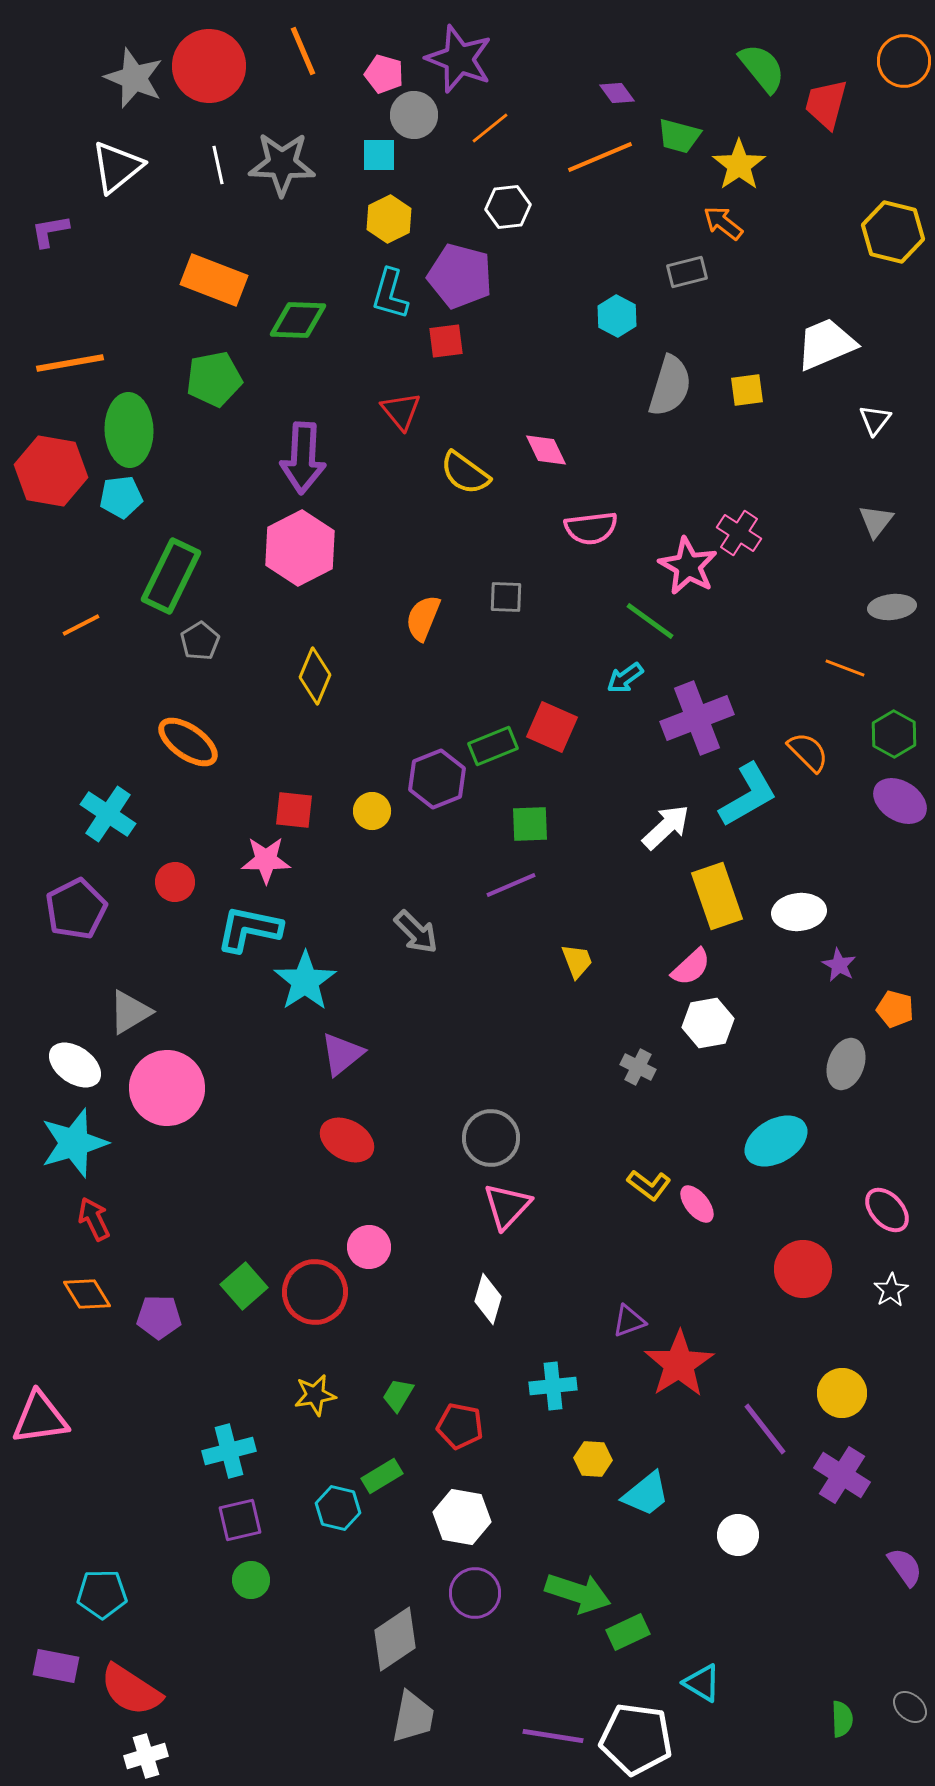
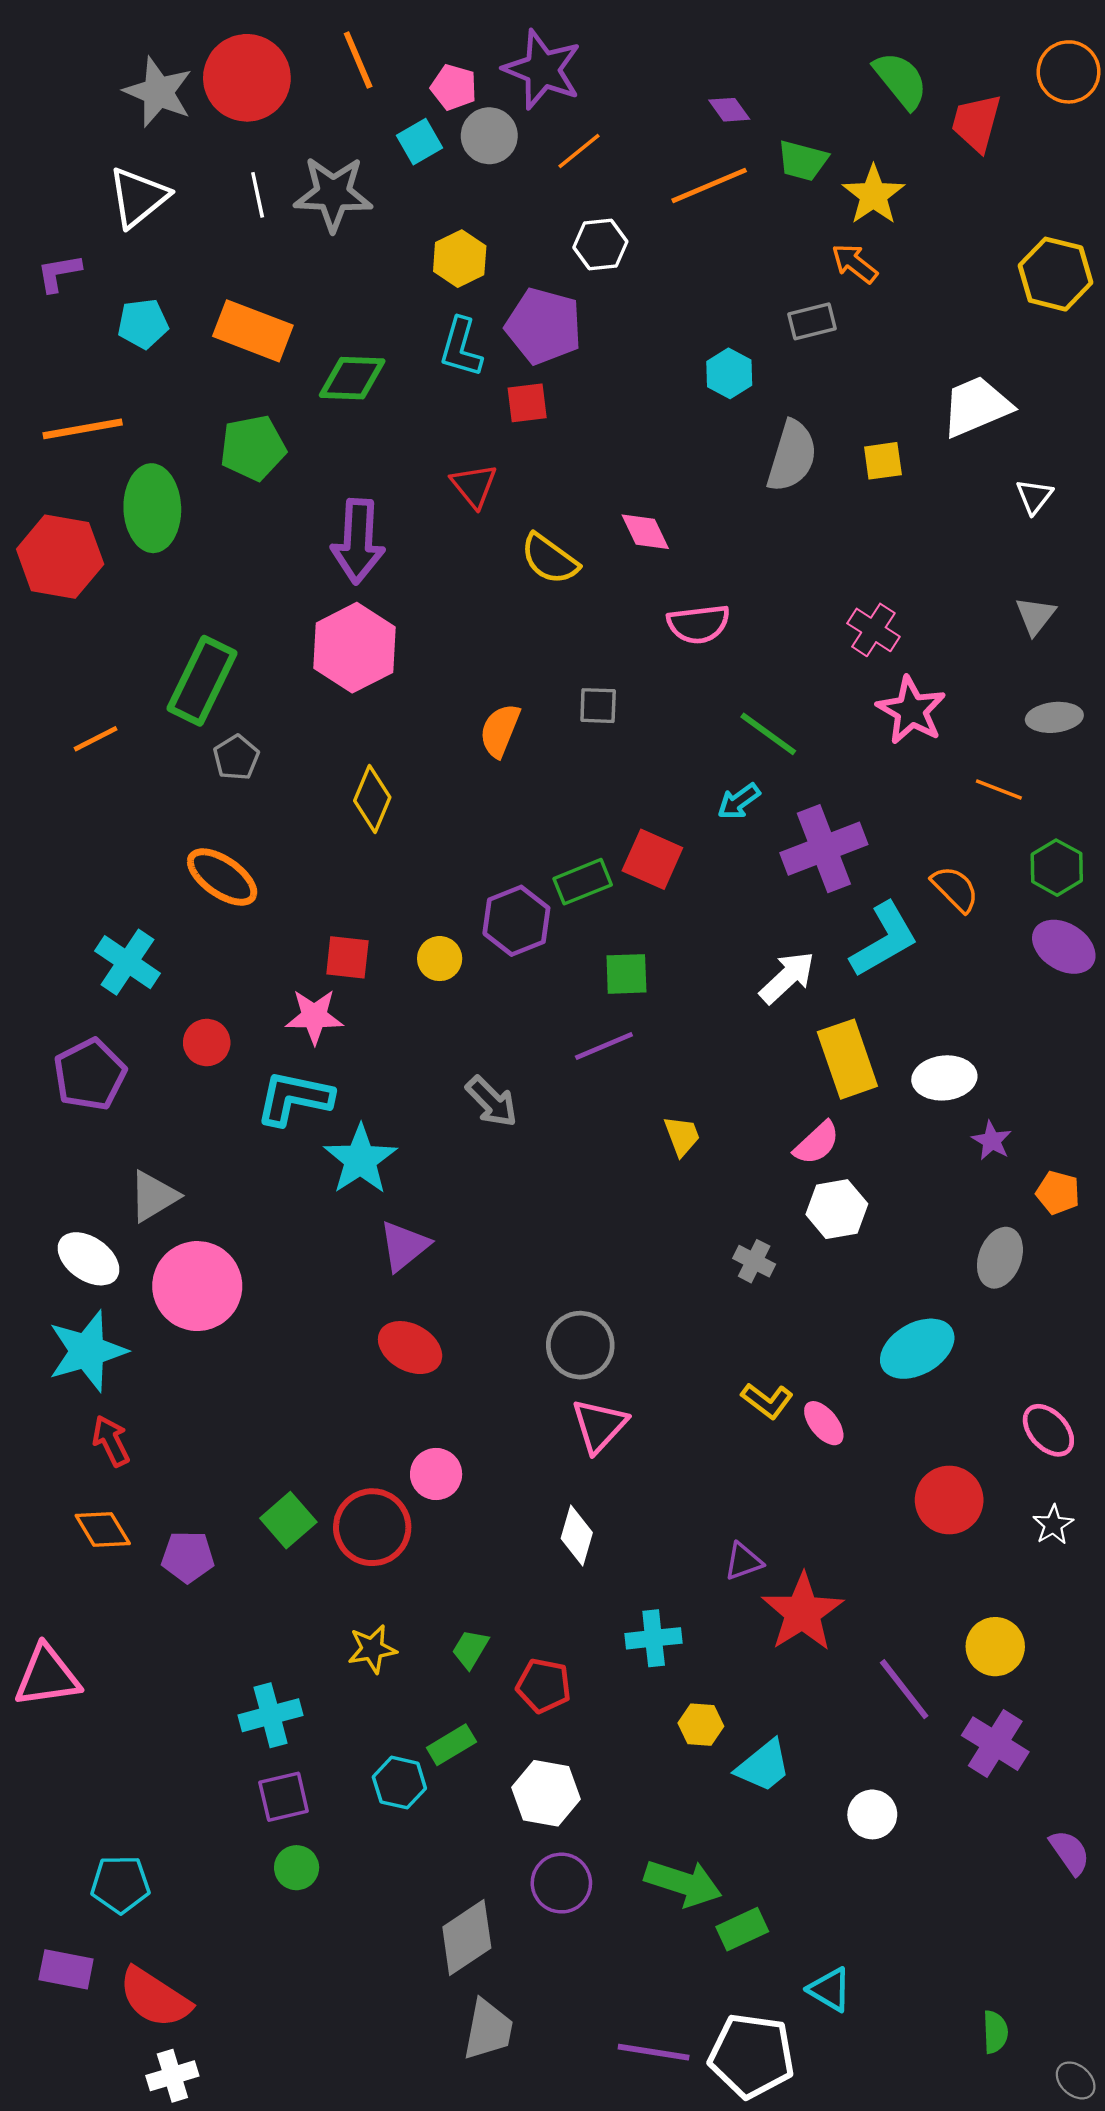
cyan square: (379, 155) -> (420, 142), moved, turned -30
cyan pentagon: (121, 497) -> (143, 324), moved
pink star: (688, 566) -> (911, 710), moved
gray ellipse: (910, 1707) -> (1076, 2080), moved

